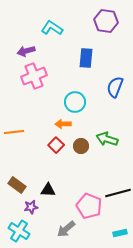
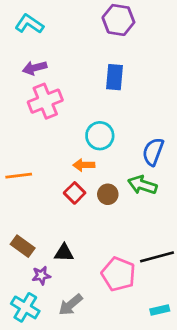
purple hexagon: (106, 21) -> (118, 20), moved
cyan L-shape: (52, 28) -> (29, 24), moved
blue semicircle: (115, 87) -> (153, 152), moved
gray arrow: (66, 229) -> (71, 305), moved

